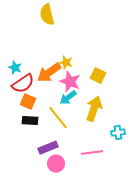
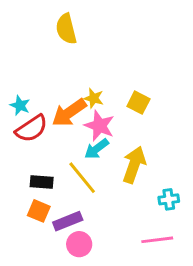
yellow square: (98, 76) -> (138, 103), moved
orange square: (28, 102) -> (39, 211), moved
pink line: (92, 153) -> (157, 240), moved

